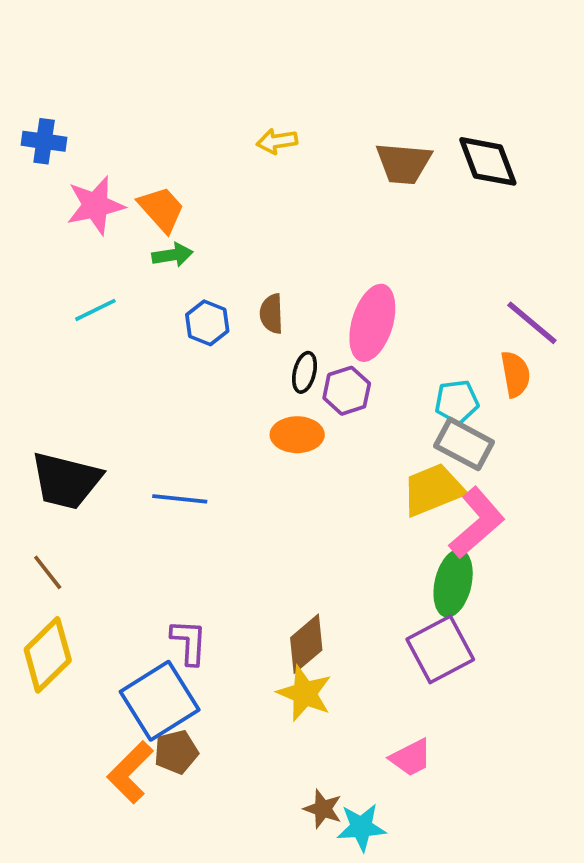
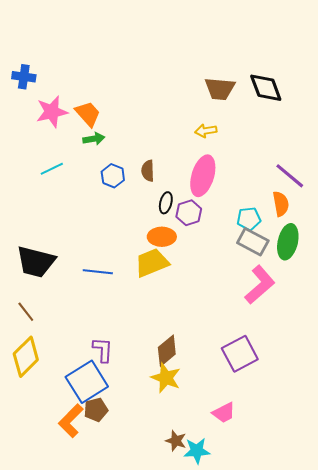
yellow arrow: (277, 141) -> (206, 131), moved
yellow trapezoid: (433, 490) -> (152, 263), moved
green ellipse: (453, 583) -> (288, 242), moved

